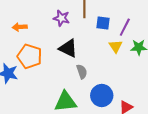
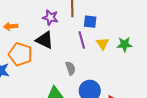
purple line: (125, 27) -> (82, 40), moved, turned -42
black triangle: (68, 48) -> (45, 40), moved

